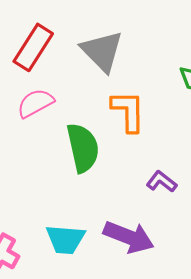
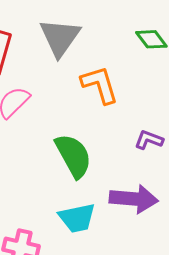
gray triangle: (102, 51) -> (60, 37), turned 36
green semicircle: (83, 148) -> (73, 156), moved

